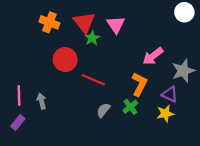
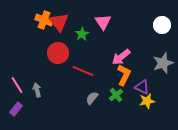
white circle: (184, 12) -> (162, 25), moved
red triangle: (84, 22) -> (59, 22), moved
pink arrow: (153, 56) -> (121, 57), moved
purple triangle: (170, 94) -> (142, 87), moved
pink line: (19, 96) -> (17, 85), turned -30

